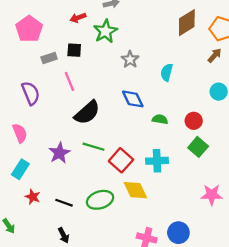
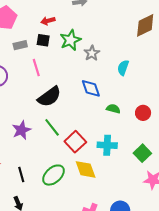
red arrow: (78, 18) -> (48, 21), moved
green star: (105, 31) -> (70, 40), moved
green line: (93, 147) -> (52, 127), turned 30
green square: (198, 147) -> (142, 153), moved
green ellipse: (100, 200) -> (53, 175), turned -30
black line: (64, 203) -> (21, 175), turned 49

